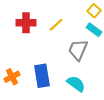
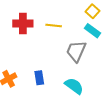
yellow line: (56, 25) -> (54, 26), turned 49
blue rectangle: (42, 76) -> (39, 78), size x0.6

